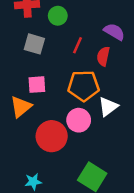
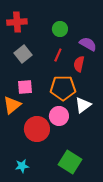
green circle: (58, 16) -> (60, 29), moved
gray square: (34, 44) -> (23, 54), turned 36

